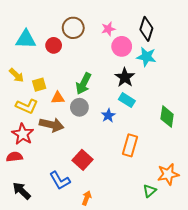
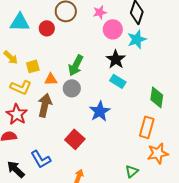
cyan star: (146, 57) -> (137, 39), turned -30
blue star: (108, 116) -> (100, 111), moved, size x1.5
brown arrow: (52, 125) -> (45, 105), turned -90
orange rectangle: (130, 145) -> (147, 127), moved
blue L-shape: (60, 180) -> (41, 159), moved
green triangle: (150, 191) -> (132, 171), moved

